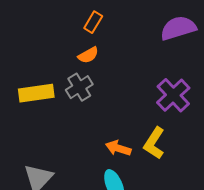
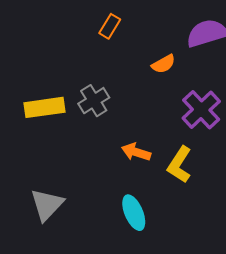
orange semicircle: (88, 55) -> (163, 64), moved
orange arrow: (118, 148) -> (136, 152), moved

